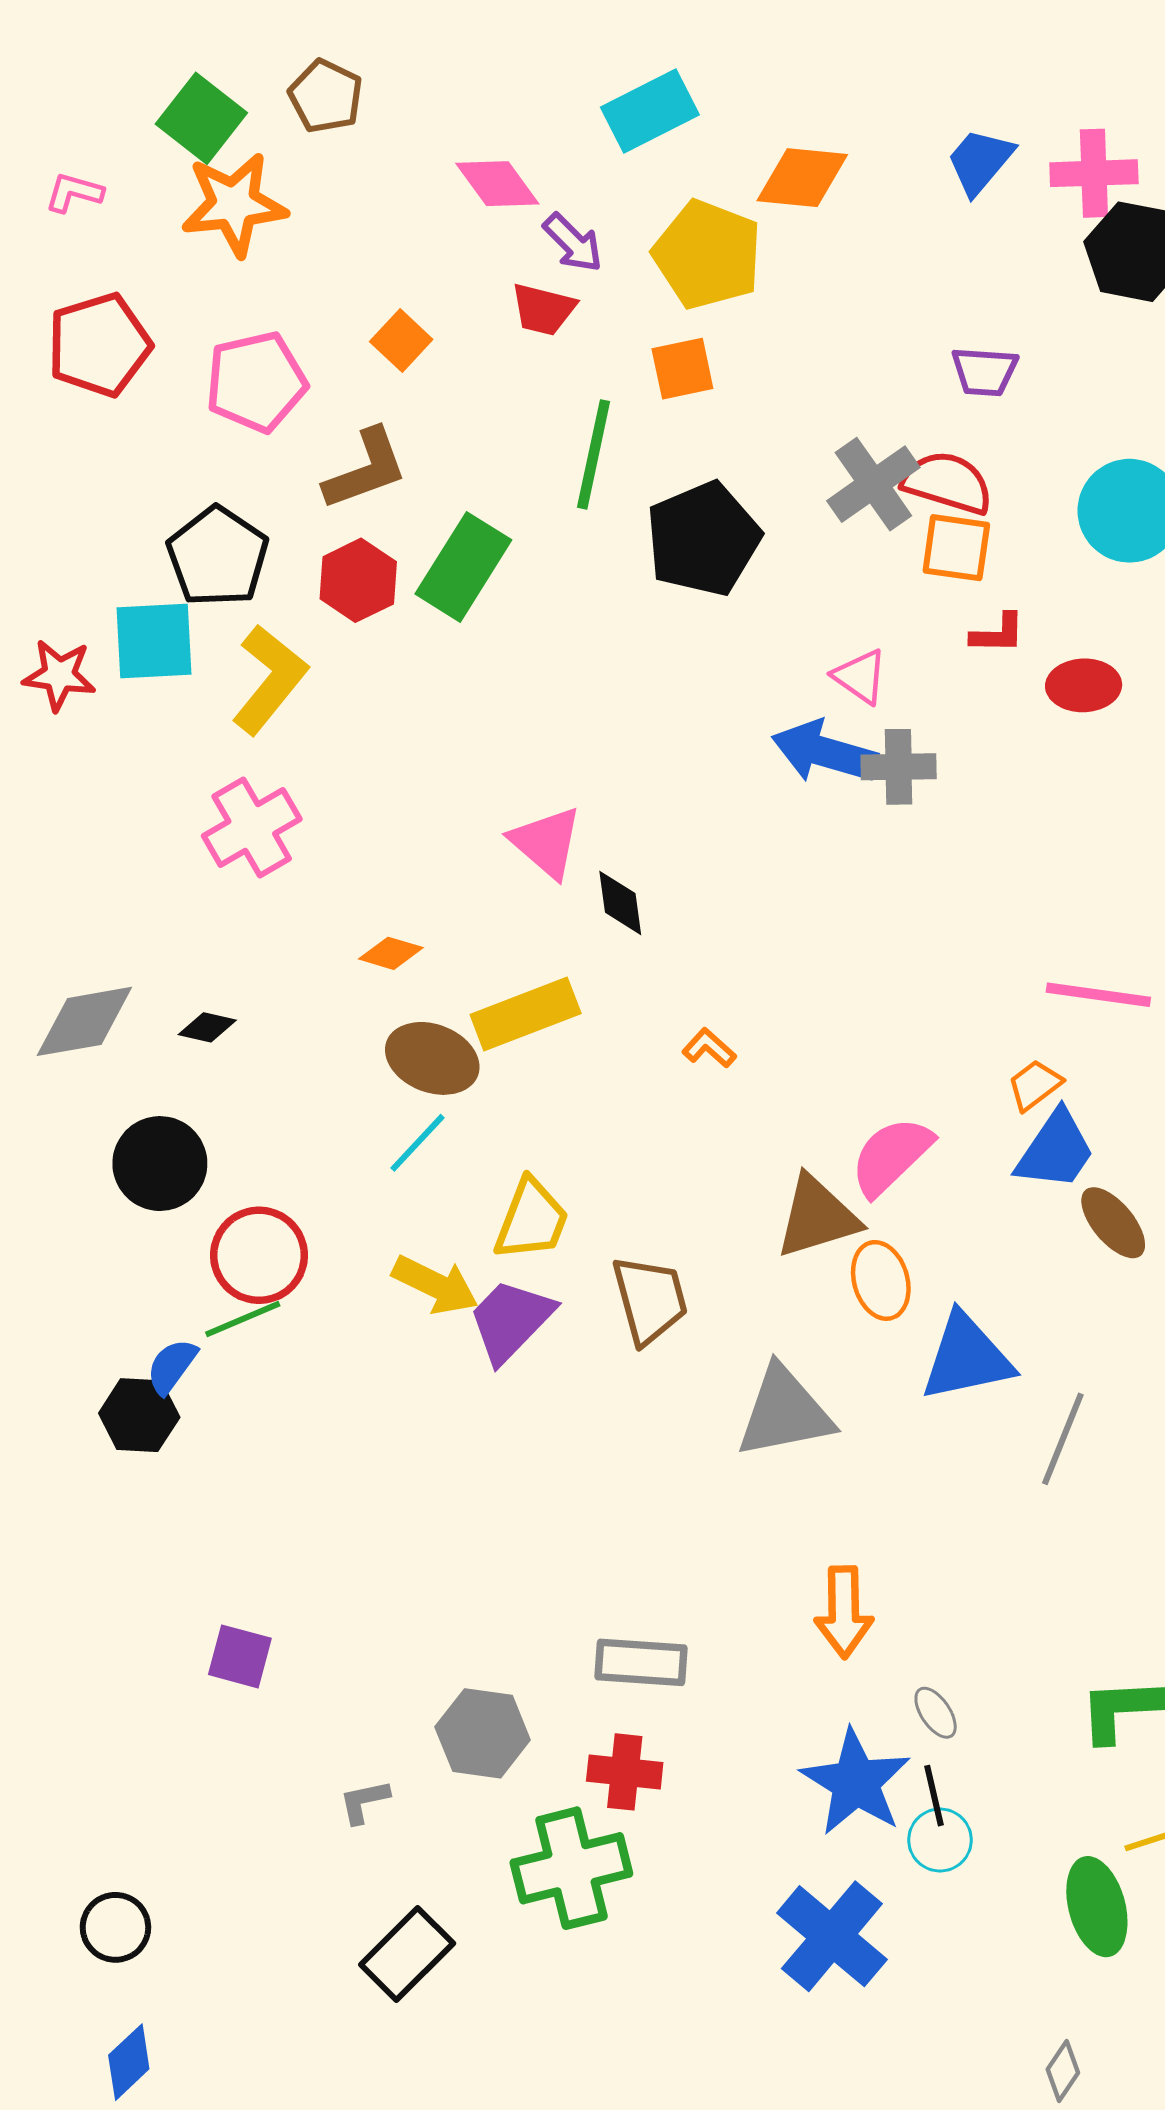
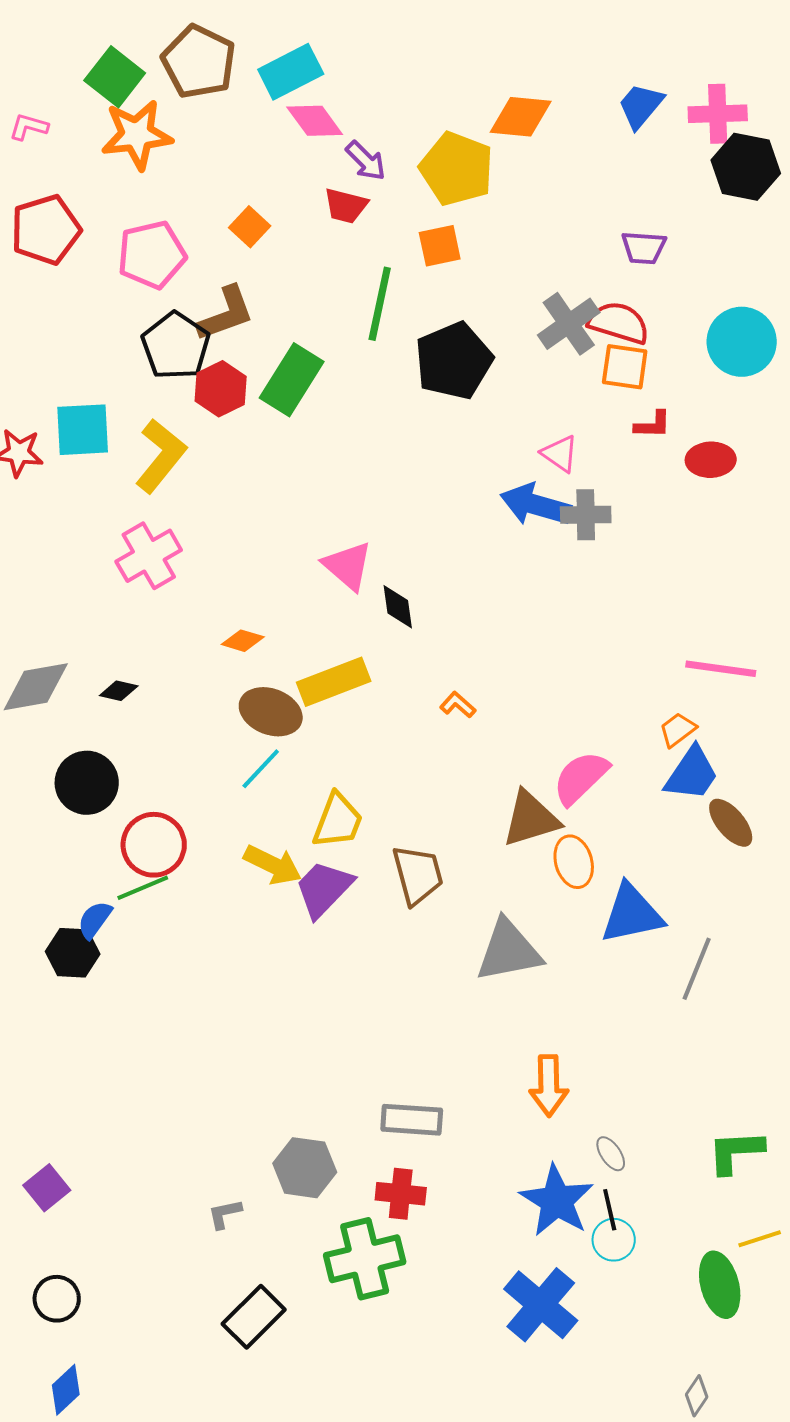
brown pentagon: (326, 96) -> (199, 62), size x1.5
cyan rectangle: (650, 111) -> (291, 72), moved
black pentagon: (218, 557) -> (176, 346), moved
purple square: (240, 1656) -> (47, 1188), moved, turned 36

